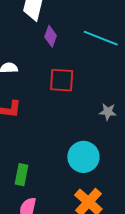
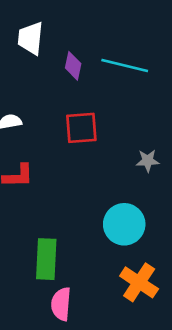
purple diamond: (51, 36) -> (73, 66), moved
green rectangle: (22, 175) -> (46, 259), size x1.4

